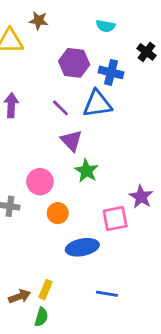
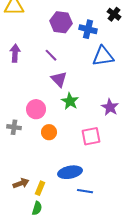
blue triangle: (97, 104) -> (103, 56), moved
purple star: (141, 197) -> (110, 107), moved
blue ellipse: (82, 247) -> (70, 172), moved
brown arrow: (19, 296) -> (21, 183), moved

